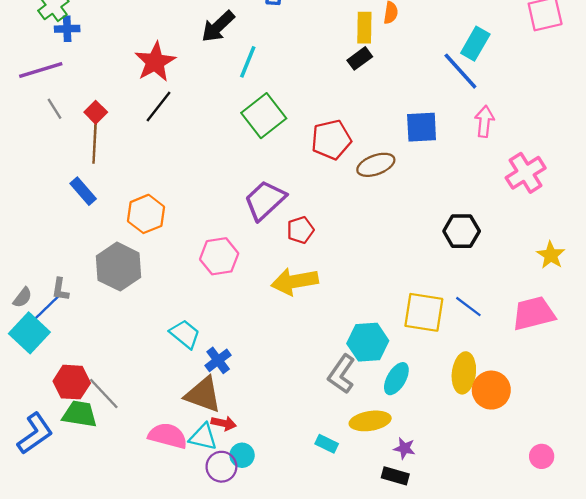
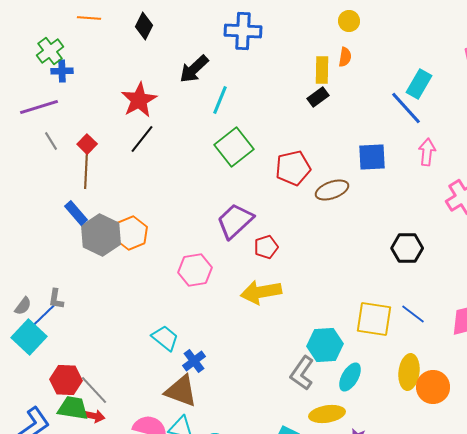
gray hexagon: (119, 267) -> (101, 235), moved
red arrow: (224, 423) -> (94, 416), moved

